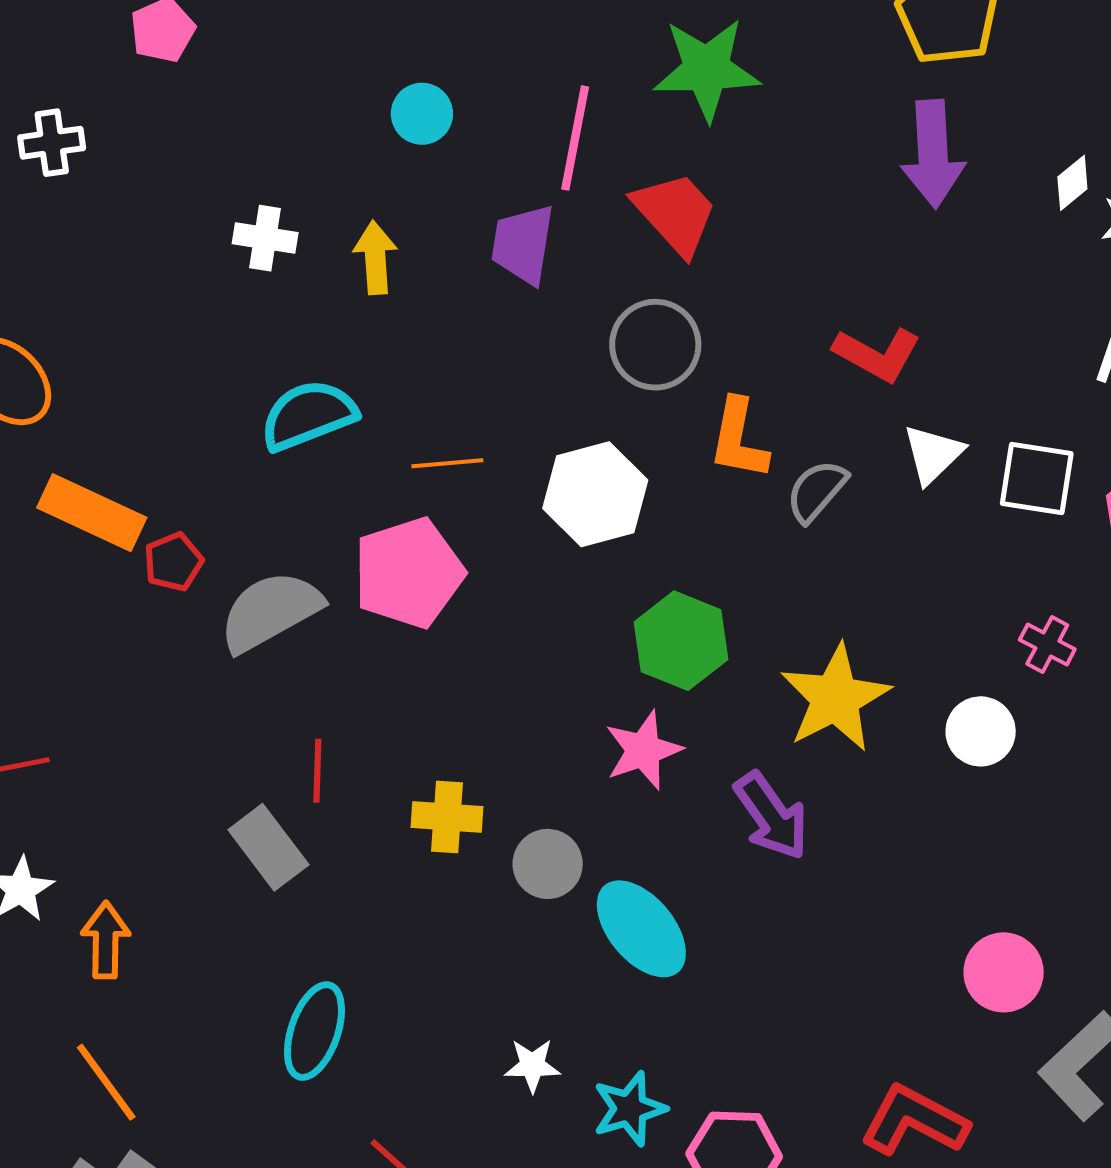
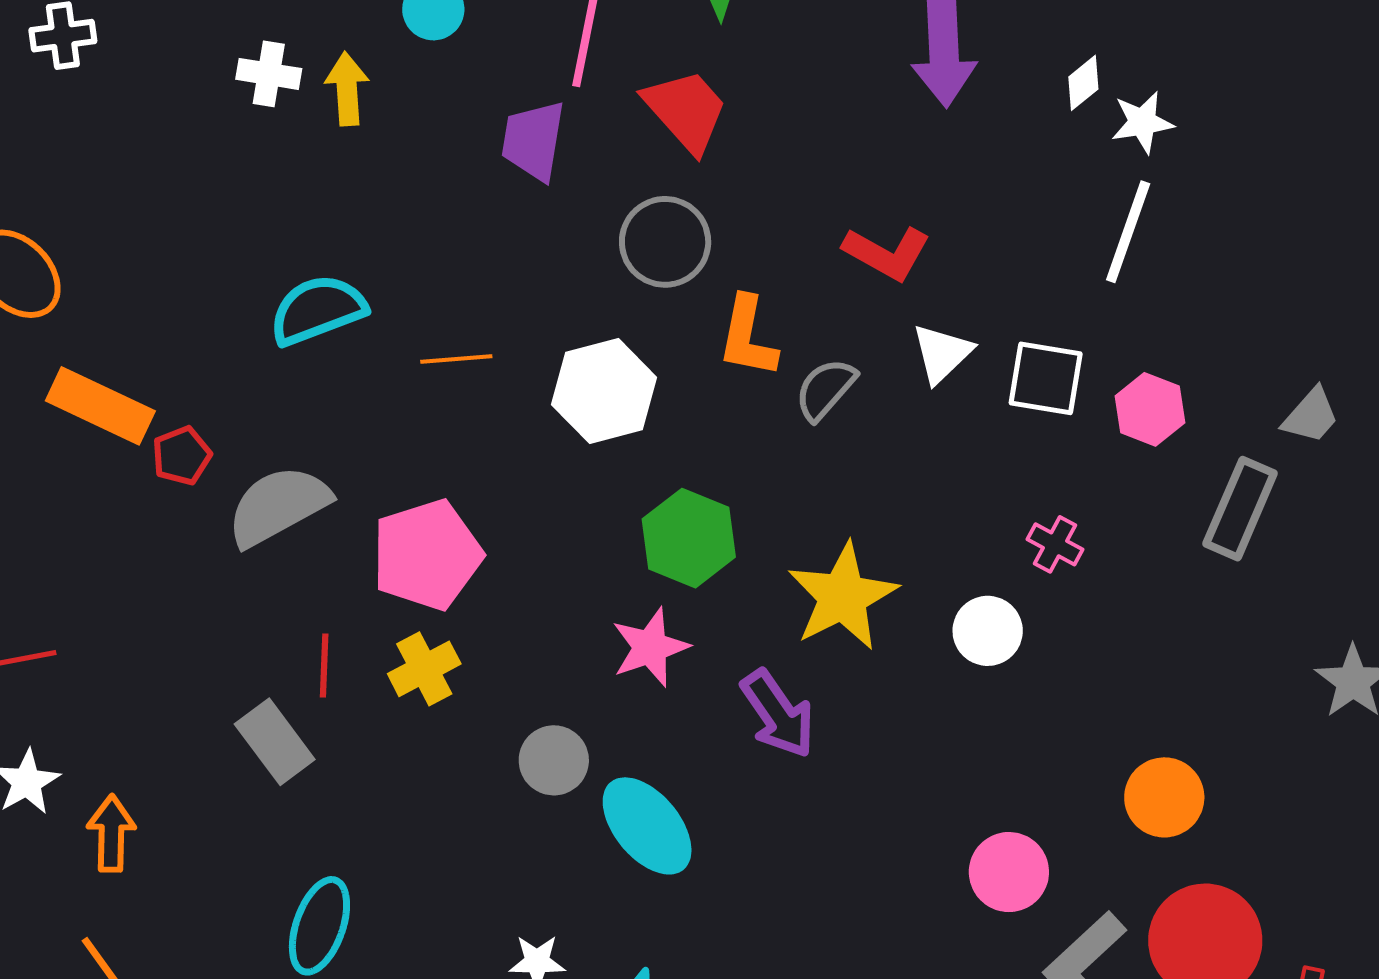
white cross: (265, 238) -> (269, 74), moved
yellow arrow: (375, 258) -> (347, 89), moved
pink pentagon: (409, 573) -> (427, 555), moved
yellow cross: (447, 817) -> (424, 669), moved, turned -32

